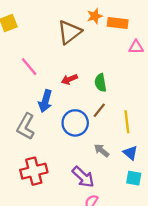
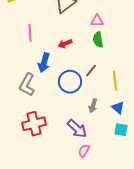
pink triangle: (136, 47) -> (97, 21), moved
pink line: (29, 67) -> (30, 33), turned 36
green semicircle: (100, 83) -> (98, 40), moved
gray arrow: (102, 150) -> (93, 106), turned -112

